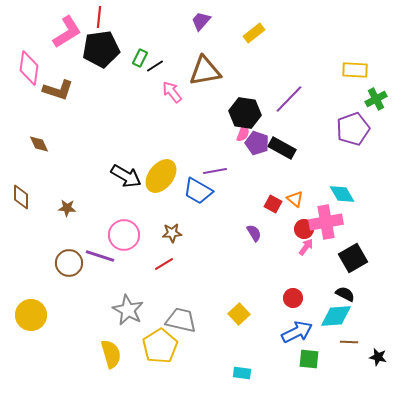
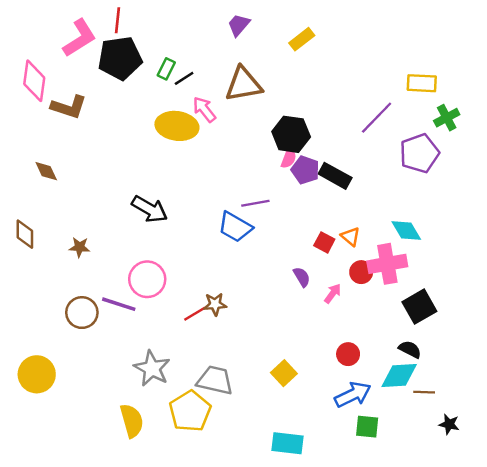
purple line: (289, 99) -> (377, 118), moved
yellow ellipse: (161, 176) -> (177, 126), moved, turned 60
brown star: (172, 233) -> (215, 304), moved
pink arrow: (306, 247) -> (333, 294), moved
brown line: (349, 342) -> (424, 392), moved
cyan rectangle: (242, 373) -> (287, 443), size x1.5

